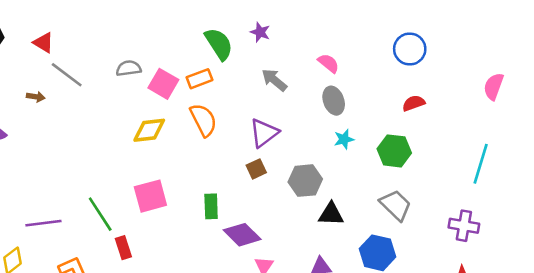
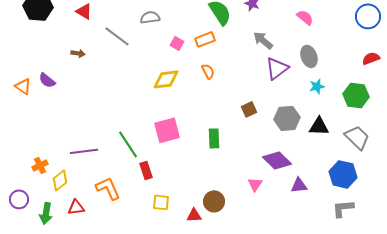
pink semicircle: (328, 63) -> (305, 17), moved
gray semicircle: (129, 68) -> (150, 17), moved
gray line: (67, 75) -> (117, 36), moved
pink square: (163, 84) -> (177, 43), size x0.6
orange semicircle: (203, 120) -> (208, 71), size x0.6
purple triangle: (264, 133) -> (277, 68), moved
black triangle: (331, 214) -> (319, 126), moved
purple diamond: (242, 235) -> (277, 160), moved

